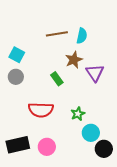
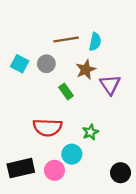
gray circle: (16, 77) -> (46, 64), moved
cyan circle: (91, 133) -> (72, 154), moved

